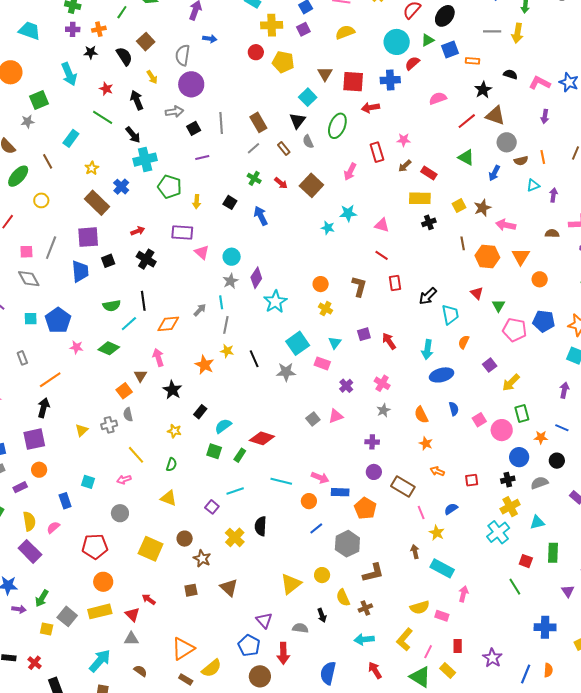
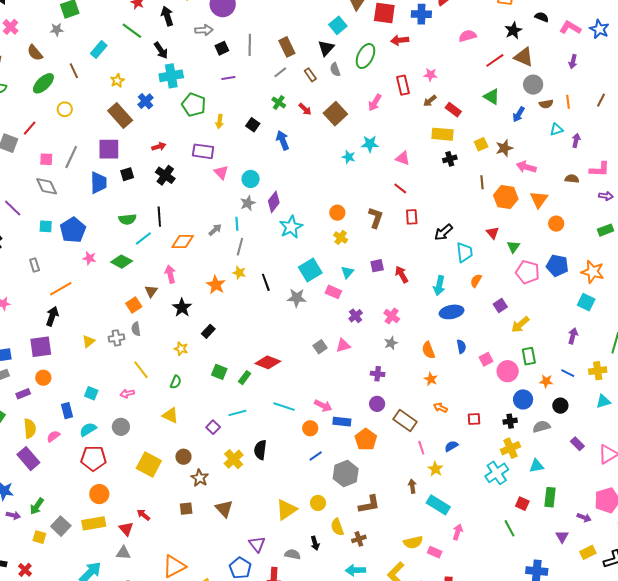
cyan semicircle: (223, 426) -> (88, 430), moved

